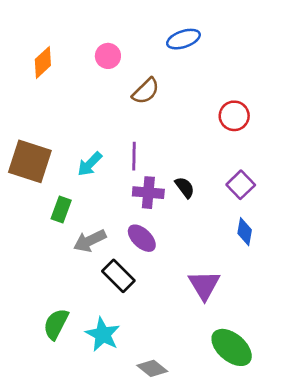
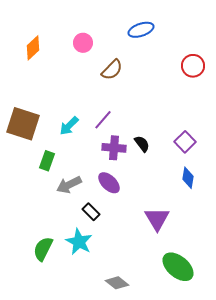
red circle: (234, 116) -> (193, 66), moved
purple line: (134, 156) -> (103, 120), turned 40
black rectangle: (118, 276) -> (91, 212), size x0.7
cyan star: (103, 334) -> (79, 242), moved

